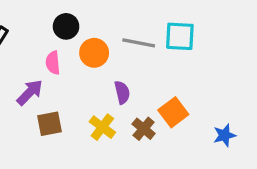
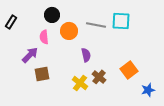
orange square: (173, 112) -> (129, 70), moved
yellow cross: (102, 127) -> (80, 83), moved
blue star: (224, 135) -> (148, 90), moved

